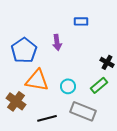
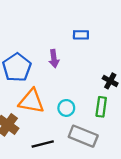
green rectangle: (99, 85) -> (101, 107), turned -42

